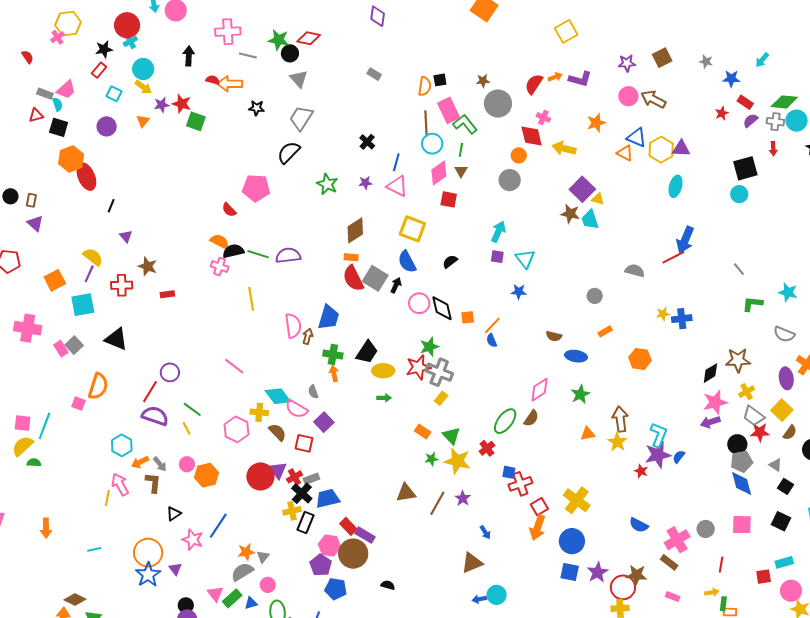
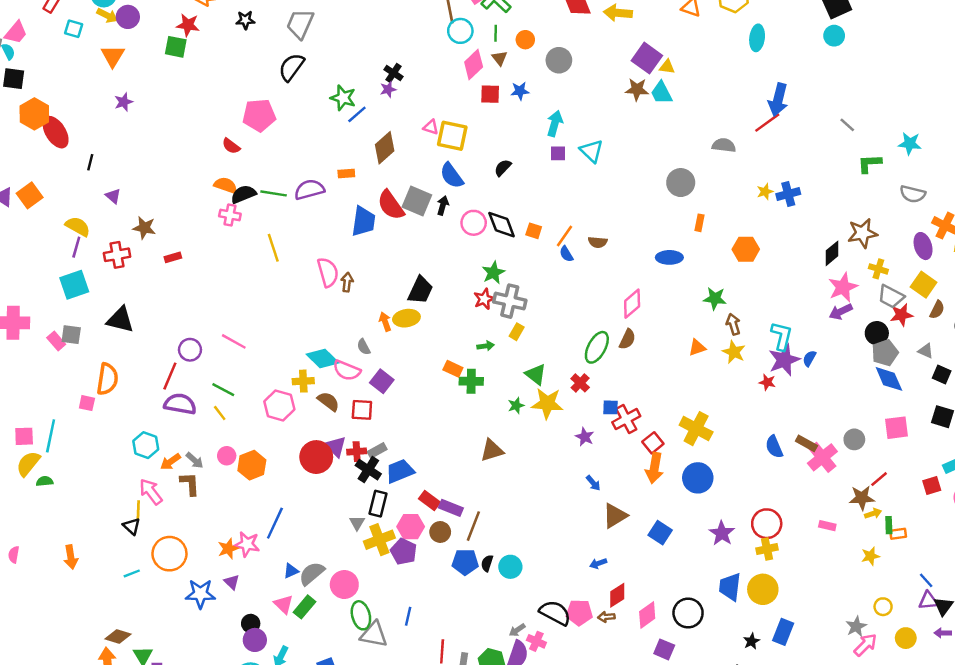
red star: (182, 104) -> (188, 25), moved
purple star: (162, 105) -> (124, 102), moved
orange triangle: (143, 121) -> (113, 56), size x1.5
purple circle: (107, 126) -> (128, 17), moved
black cross: (367, 142) -> (394, 73), moved
orange circle: (519, 155) -> (525, 40), moved
blue line: (396, 162) -> (357, 114), moved, turned 42
pink triangle: (397, 186) -> (431, 127), moved, size x0.6
orange rectangle: (351, 257) -> (346, 174), moved
orange square: (55, 280) -> (30, 195), moved
blue star: (519, 292) -> (520, 91), moved
gray circle: (595, 296) -> (681, 183), size x1.5
blue trapezoid: (328, 317) -> (363, 221), moved
orange square: (468, 317) -> (534, 231), turned 32
orange rectangle: (605, 331) -> (699, 223), turned -40
brown semicircle: (554, 336) -> (598, 242), moved
gray square: (74, 345) -> (71, 335), turned -30
green cross: (333, 355) -> (471, 381), moved
pink line: (234, 366) -> (234, 341), moved
red star: (418, 367) -> (484, 299), size x0.7
yellow ellipse: (383, 371) -> (406, 318), moved
yellow cross: (747, 392) -> (878, 269), turned -35
green star: (580, 394) -> (715, 298), moved, turned -30
green arrow: (384, 398) -> (486, 346), moved
brown arrow: (620, 419) -> (733, 324), size x0.7
orange rectangle: (423, 432) -> (453, 369), moved
red cross: (294, 477) -> (357, 452), turned 35
purple star: (463, 498) -> (585, 437), moved
brown line: (437, 503) -> (473, 526), moved
yellow cross: (292, 511) -> (379, 540), moved, size x1.4
black triangle: (174, 514) -> (132, 526), moved, turned -35
blue semicircle: (639, 525) -> (774, 447), turned 48
orange star: (246, 552) -> (228, 549), moved
orange circle: (148, 553) -> (169, 554), moved
brown circle: (353, 554) -> (440, 532), size x0.6
gray triangle: (263, 557) -> (357, 523), moved
brown rectangle: (669, 562) -> (806, 443), moved
brown triangle: (472, 563) -> (615, 516), moved
red line: (721, 565) -> (879, 479), turned 49
blue square: (570, 572) -> (660, 533), moved, turned 30
purple star: (598, 572) -> (722, 533), moved
blue star: (148, 575) -> (200, 594), turned -30
brown star: (637, 575) -> (862, 498), moved
pink circle: (268, 585) -> (344, 585), size x1.5
black semicircle: (388, 585) -> (487, 563), turned -80
blue pentagon: (336, 589) -> (465, 562), moved
cyan circle: (497, 595) -> (510, 567), moved
blue triangle: (251, 603) -> (291, 571), moved

